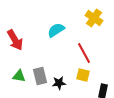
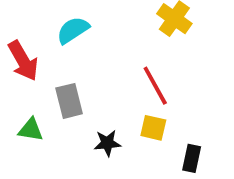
cyan semicircle: (56, 30) -> (73, 30), moved
gray rectangle: (40, 76) -> (69, 101), moved

